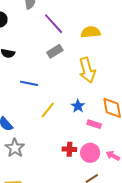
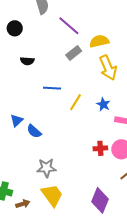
yellow semicircle: (91, 32) -> (99, 41), moved
yellow line: (48, 110) -> (75, 102), moved
gray star: (15, 148) -> (46, 168), moved, turned -30

